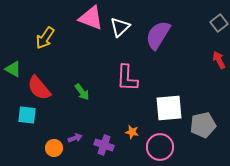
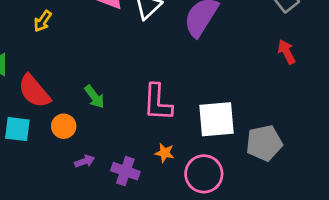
yellow arrow: (45, 38) -> (43, 21), size x0.7
pink L-shape: (127, 78) -> (158, 102), moved
orange circle: (54, 148) -> (64, 126), moved

